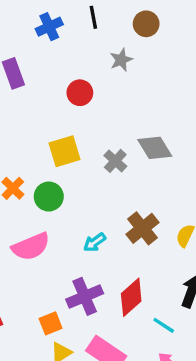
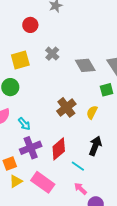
gray diamond: (155, 148) -> (85, 65), moved
gray cross: (115, 161) -> (52, 54), moved
cyan arrow: (95, 242) -> (24, 124), moved, turned -96

